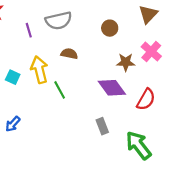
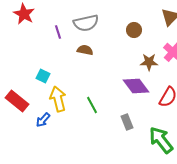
brown semicircle: (69, 54) -> (85, 50), moved
yellow arrow: (39, 70) -> (58, 99), moved
green line: (60, 90) -> (92, 105), moved

